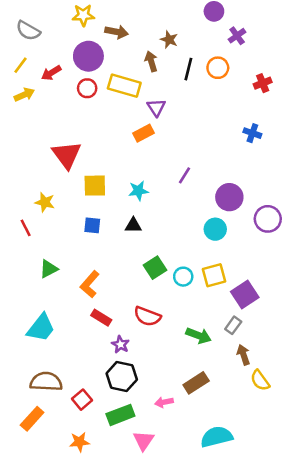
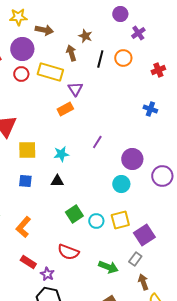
red rectangle: (101, 318) -> (28, 262), moved

